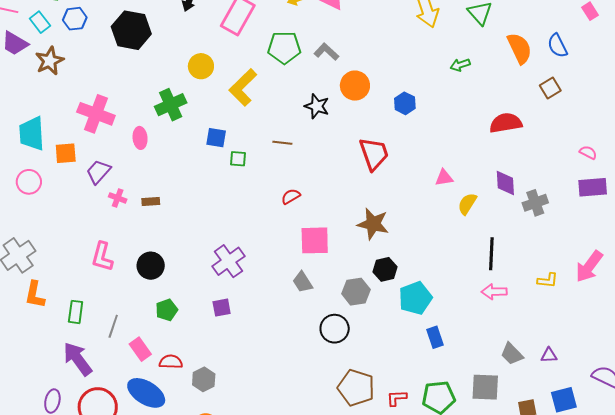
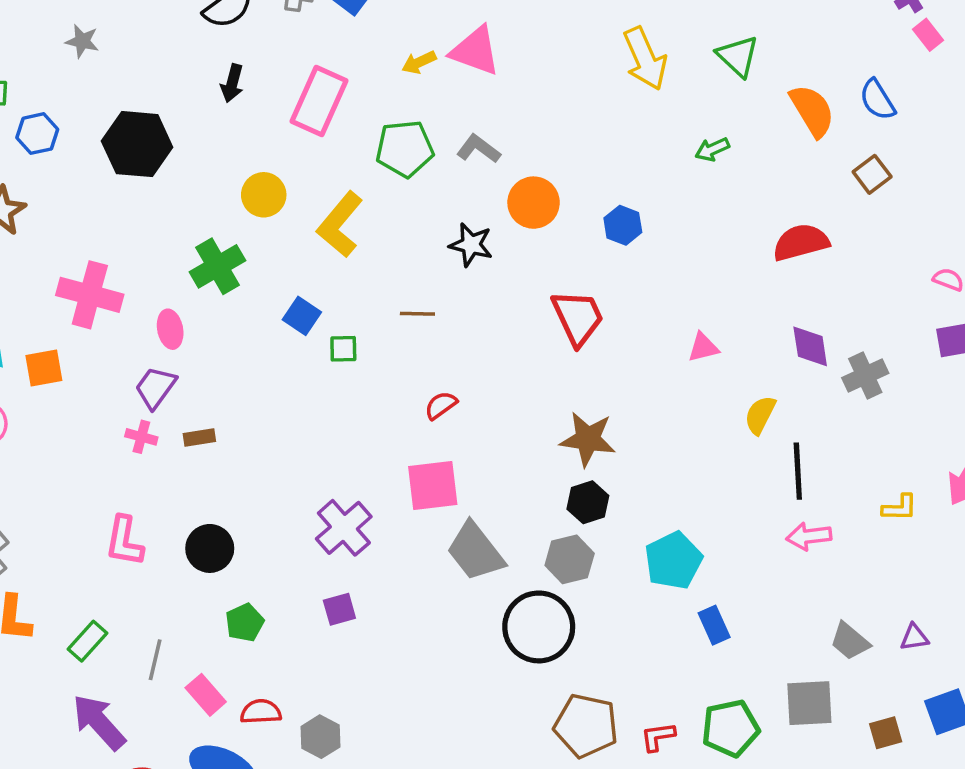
blue square: (216, 138) -> (302, 316), turned 30
purple trapezoid: (98, 172) -> (155, 387), moved
yellow semicircle: (467, 204) -> (760, 415), moved
pink square: (315, 240) -> (433, 485), moved
black hexagon: (385, 269) -> (588, 502), moved
gray trapezoid: (302, 282) -> (475, 552), size x1.6
green rectangle: (76, 312) -> (88, 641), turned 40
black circle: (335, 329) -> (539, 627), size x1.4

